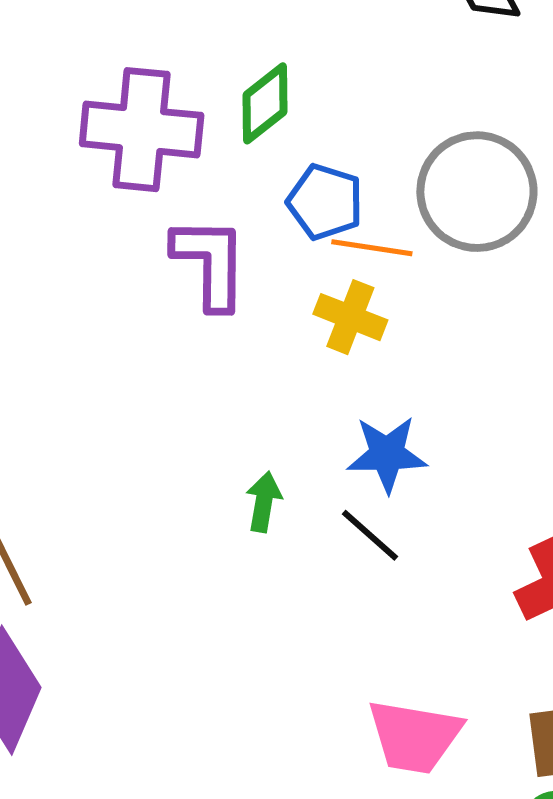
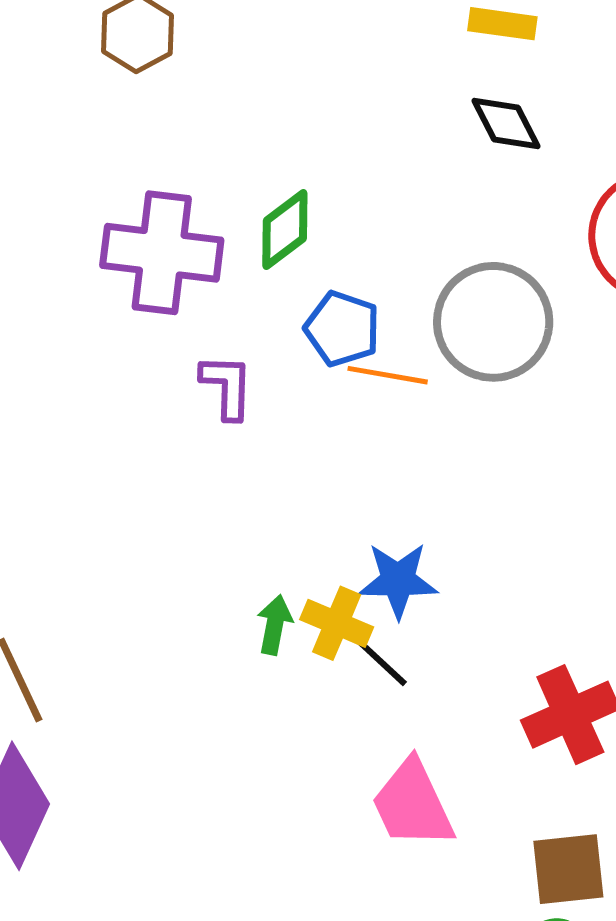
purple L-shape: (210, 263) -> (227, 386), size x0.7
yellow cross: (350, 317) -> (337, 623), moved
pink trapezoid: (414, 736) -> (413, 804), moved, turned 54

